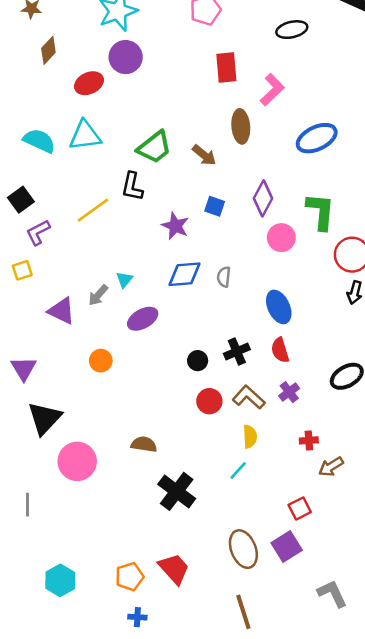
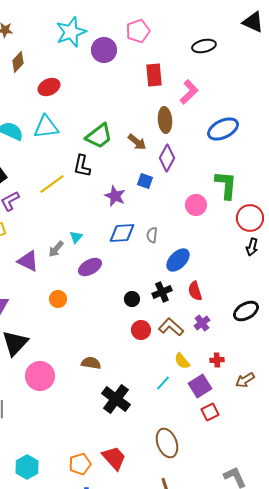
purple circle: (126, 57) -> (104, 50), moved
purple diamond: (263, 198) -> (167, 158), moved
blue ellipse: (279, 307) -> (178, 260), moved, turned 70
yellow semicircle: (250, 437) -> (182, 361), moved, turned 144
brown arrow: (331, 467) -> (245, 380), moved
purple square: (287, 546) -> (200, 386), moved

